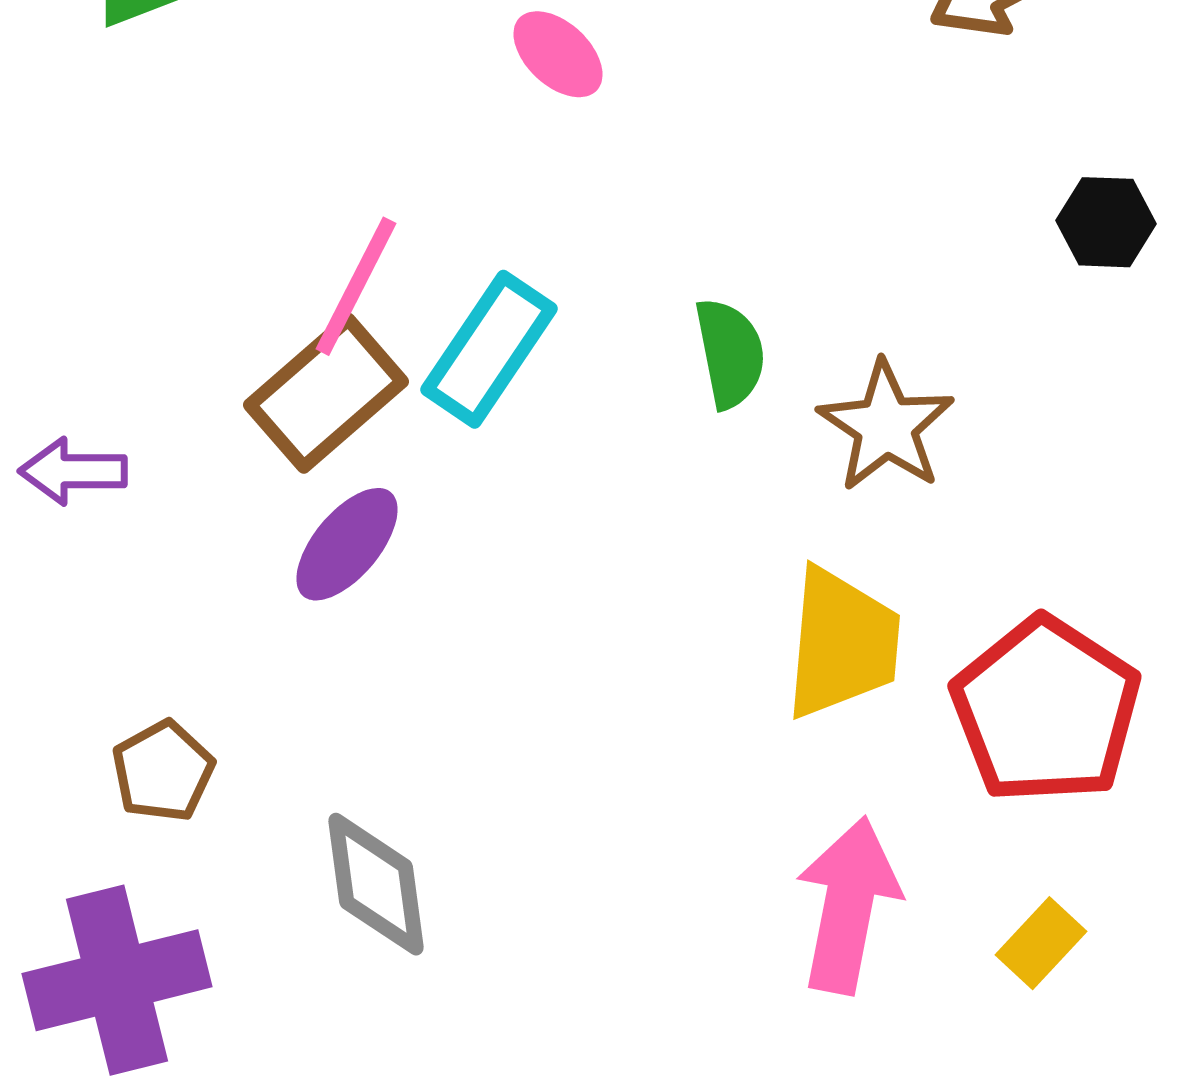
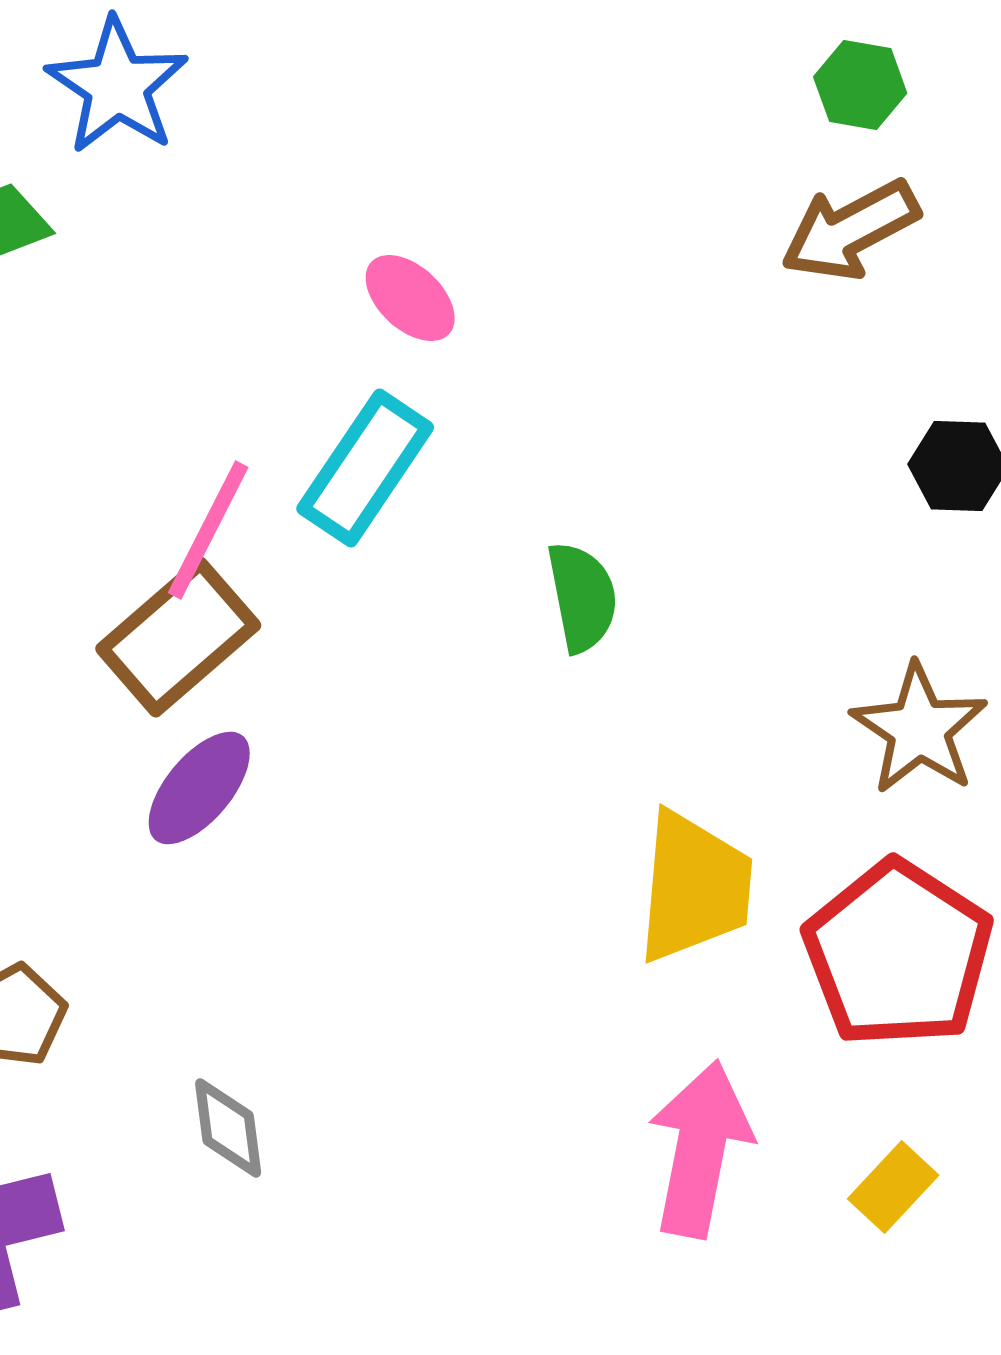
cyan rectangle: (489, 349) -> (365, 468), moved
brown star: (886, 426) -> (919, 729), moved
gray diamond: (376, 884) -> (228, 1128), size x0.7

